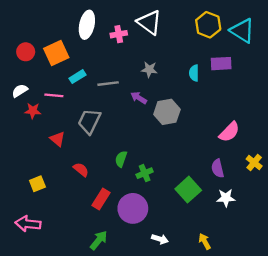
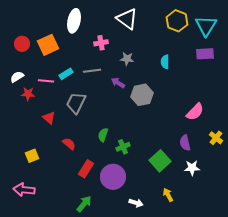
cyan triangle: (242, 31) -> (206, 26), turned 30
pink cross: (119, 34) -> (101, 43), moved
purple rectangle: (221, 64) -> (205, 54), moved
cyan rectangle: (77, 77) -> (66, 74), moved
yellow arrow: (205, 241) -> (168, 195), moved

